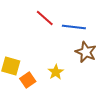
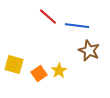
orange square: (28, 80) -> (39, 74), moved

